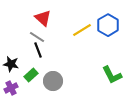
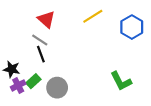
blue hexagon: (108, 25) -> (132, 27), moved
yellow line: (82, 30) -> (93, 16), moved
purple cross: (11, 88) -> (18, 85), moved

